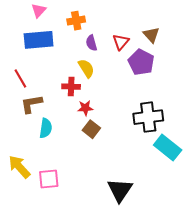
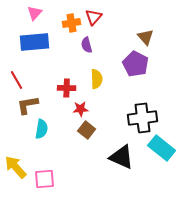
red triangle: (121, 42) -> (94, 17), moved
yellow semicircle: (86, 68) -> (97, 79), moved, turned 30
black triangle: (120, 190) -> (122, 157), moved, turned -40

